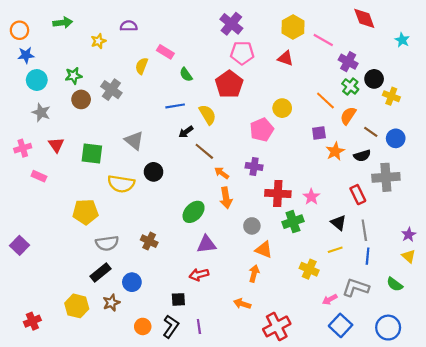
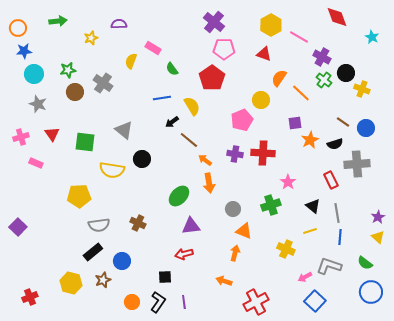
orange semicircle: (348, 116) -> (279, 78), moved
red cross: (278, 194) -> (263, 153), moved
blue circle: (388, 328) -> (371, 292), moved

